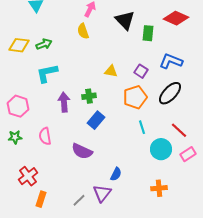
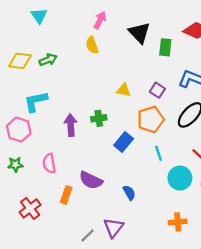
cyan L-shape: (47, 73) -> (36, 101), moved
blue rectangle: (96, 120) -> (124, 142), moved
blue semicircle: (116, 174) -> (129, 193), moved, turned -56
orange rectangle: (41, 199) -> (66, 195), moved

